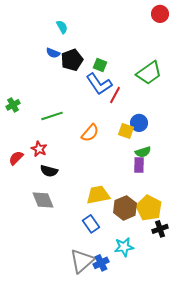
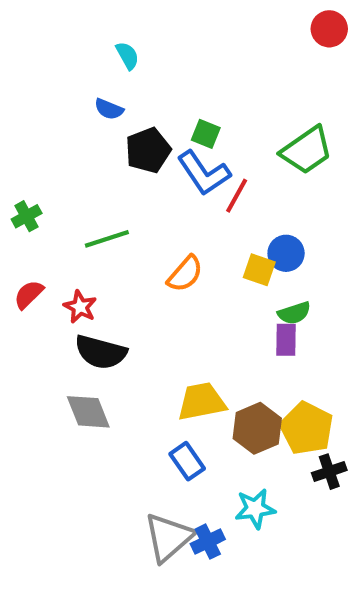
black pentagon: (72, 60) -> (148, 150), moved
red semicircle: (16, 158) -> (29, 294), moved
black semicircle: (49, 171) -> (101, 352), size x1.4

